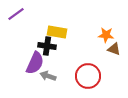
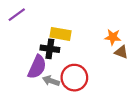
red circle: (88, 76) -> (74, 78), moved

